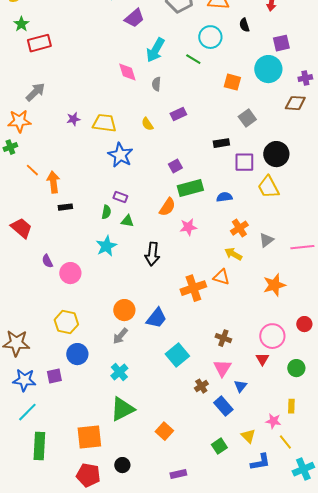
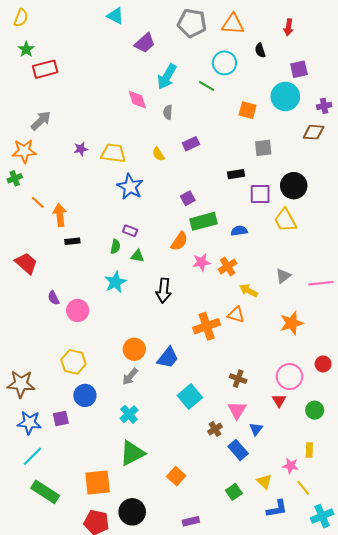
gray square: (247, 118) -> (263, 148), turned 30
orange cross: (239, 228) -> (228, 266), moved
green rectangle: (39, 446) -> (45, 492), turned -60
black circle: (122, 465) -> (132, 512), size x1.6

